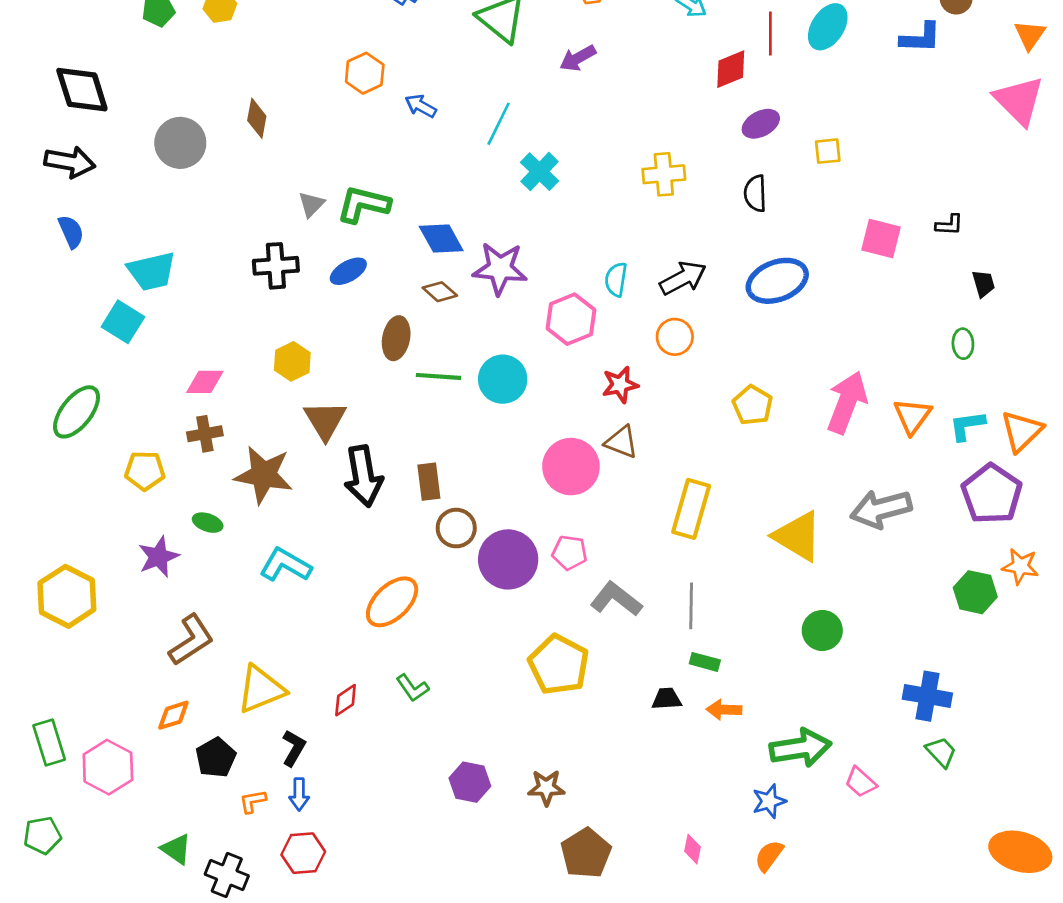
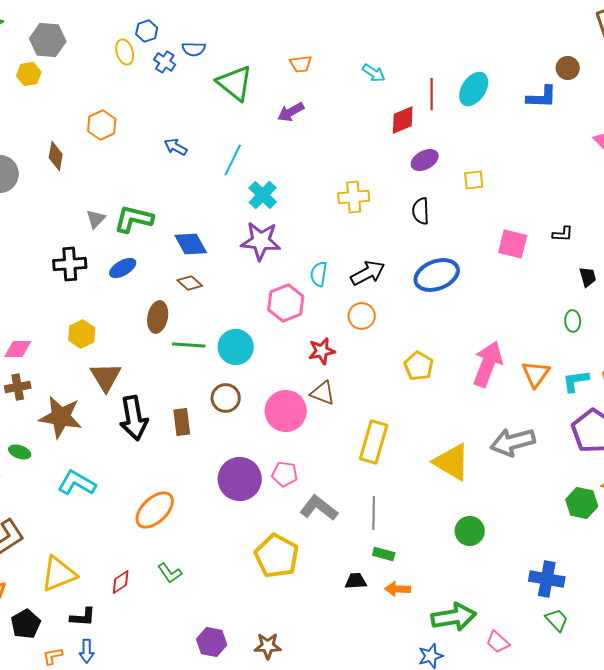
orange hexagon: (365, 73) -> (102, 125), moved
purple star: (500, 269) -> (261, 241), moved
brown circle: (456, 528) -> (226, 398), moved
black L-shape: (294, 748) -> (83, 617), turned 64

